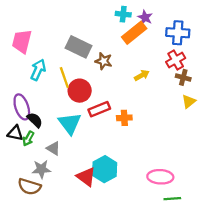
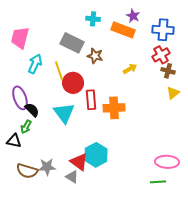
cyan cross: (123, 14) -> (93, 19), moved
orange rectangle: (134, 33) -> (123, 30), turned 60
red rectangle: (99, 109) -> (91, 100), turned -72
orange cross: (124, 118) -> (114, 108), size x1.5
black triangle: (15, 133) -> (14, 141), moved
gray triangle: (53, 148) -> (72, 177), moved
gray star: (41, 169) -> (47, 167), moved
pink ellipse: (160, 177) -> (167, 162), moved

